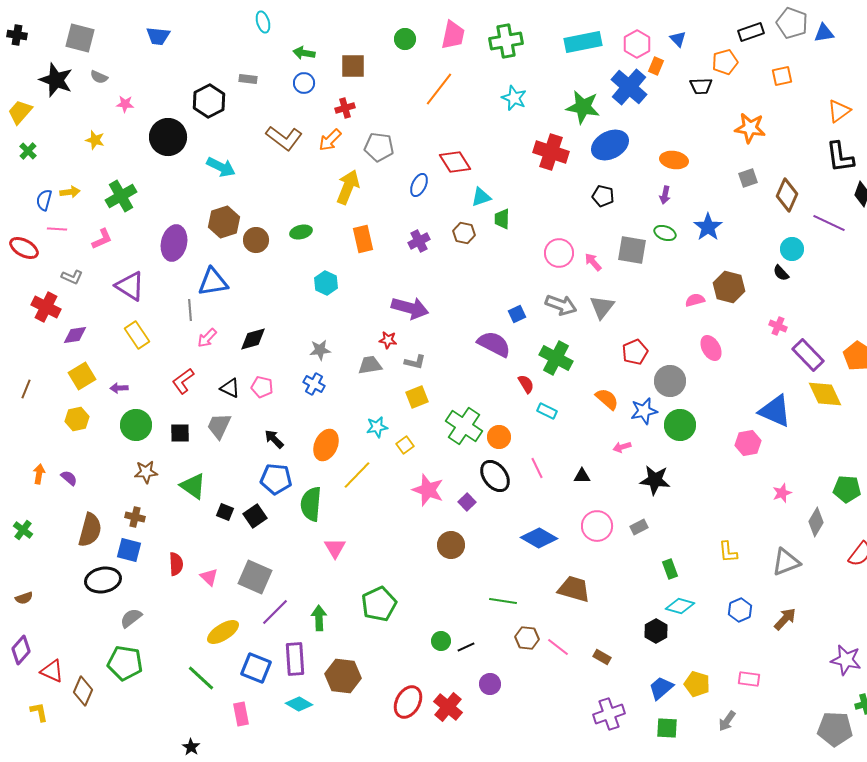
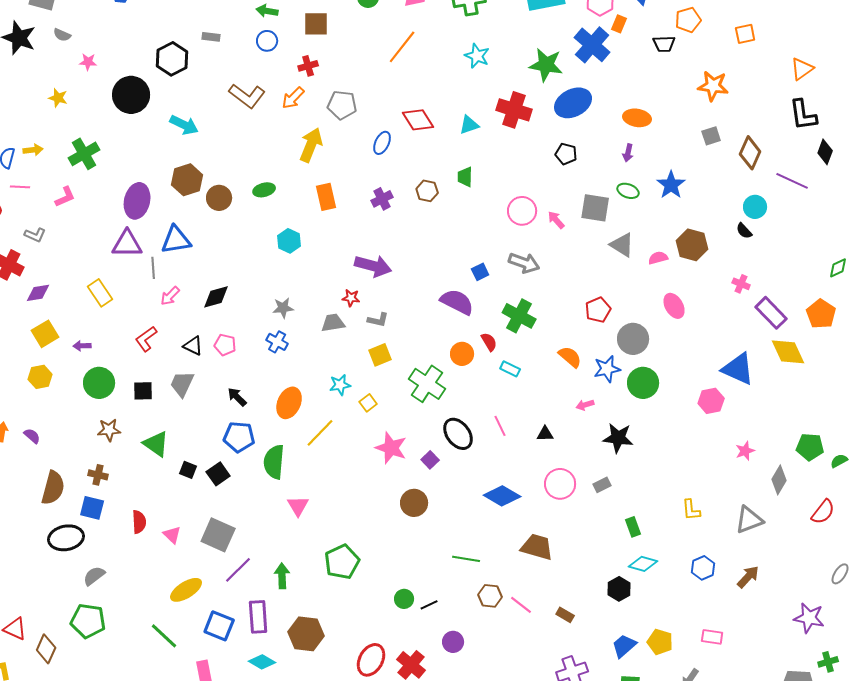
cyan triangle: (481, 197) -> (469, 125), moved
purple triangle: (130, 286) -> (127, 244), moved, turned -32
gray triangle: (602, 307) -> (622, 245), moved, turned -36
orange circle: (499, 437) -> (462, 354), moved

